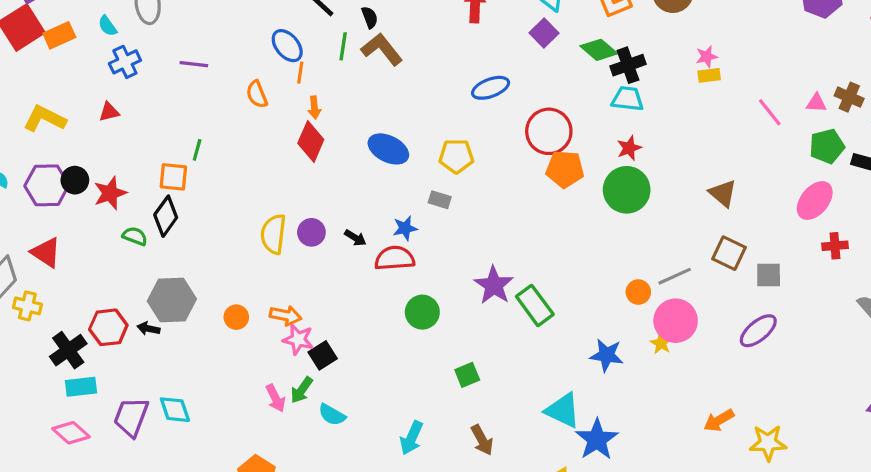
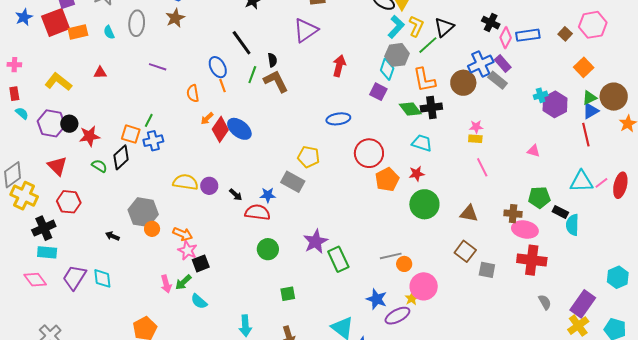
purple square: (544, 33) -> (378, 92), turned -30
blue cross: (125, 62) -> (153, 141), moved
black cross: (628, 65) -> (431, 108), moved
orange line: (300, 73) -> (222, 86), turned -40
brown cross: (849, 97) -> (513, 214), moved, turned -30
pink triangle: (816, 103) -> (534, 151), moved
orange arrow: (314, 108) -> (207, 118), moved, turned 40
red triangle: (109, 112) -> (100, 73), moved
pink line: (770, 112) -> (482, 167), moved
blue ellipse: (388, 149) -> (239, 129), moved
orange pentagon: (565, 169) -> (387, 180), moved, turned 30
green circle: (627, 190) -> (424, 204), moved
brown triangle: (723, 193) -> (469, 213), turned -42
gray rectangle: (440, 200) -> (293, 182), size x1.6
pink ellipse: (815, 201) -> (525, 230), turned 50
yellow semicircle: (273, 234) -> (185, 182), turned 80
red cross: (835, 246) -> (532, 260), size x1.8
red triangle: (46, 252) -> (57, 166), moved
gray line: (675, 276) -> (391, 256), moved
gray hexagon: (172, 300) -> (143, 212), moved
yellow cross: (27, 306) -> (24, 196), size x1.5
red hexagon: (108, 327) -> (69, 202), moved
black arrow: (148, 329) -> (112, 236), moved
purple ellipse: (758, 331) -> (397, 316), moved
cyan arrow: (412, 438) -> (245, 326), turned -40

